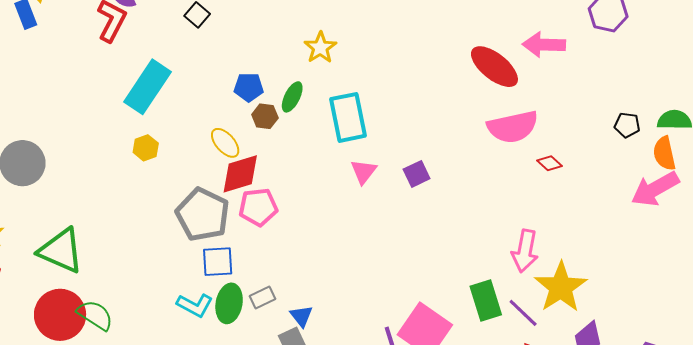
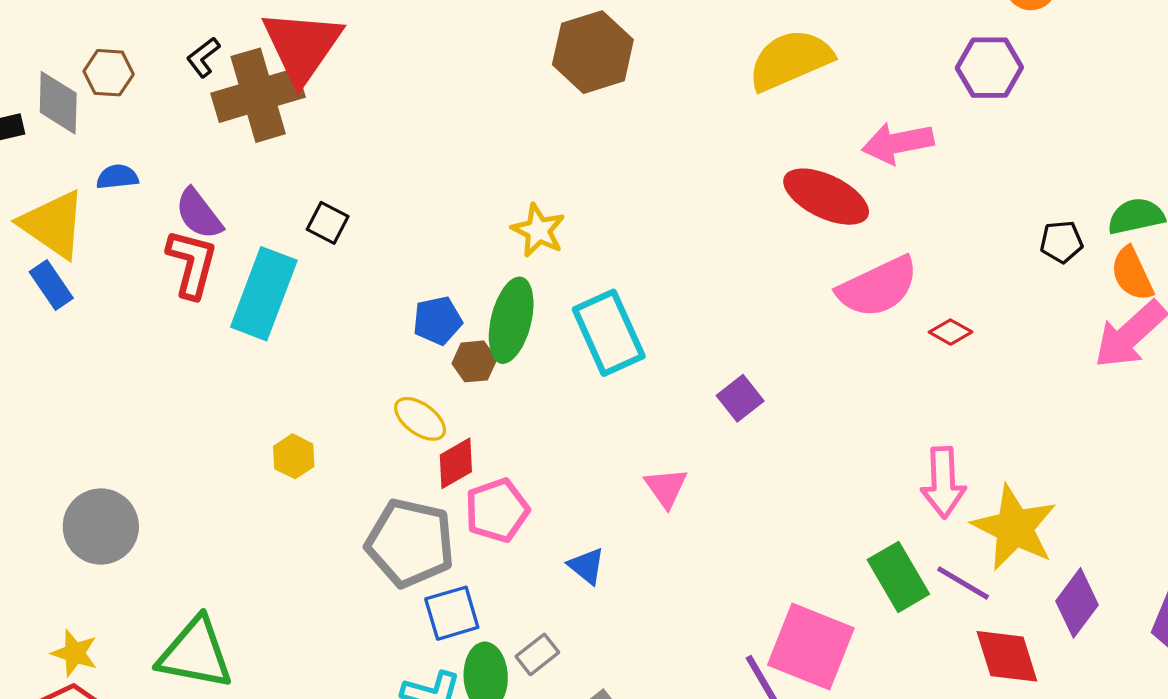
cyan rectangle: (147, 87) -> (264, 294), moved
green ellipse: (292, 97) -> (511, 320), size x1.6
pink triangle: (364, 172) -> (666, 488), moved
red diamond: (240, 174) -> (456, 463), size x0.7
blue triangle: (301, 316) -> (587, 566), moved

